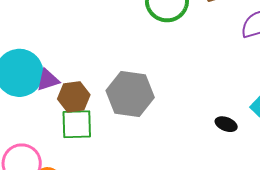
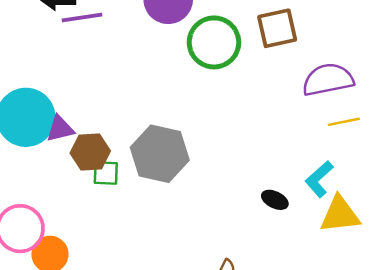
green square: (77, 124) -> (106, 173), moved, size x0.7

